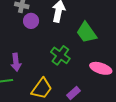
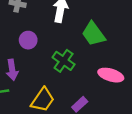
purple circle: (31, 21) -> (28, 40), moved

